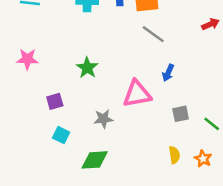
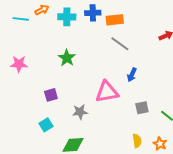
green star: (87, 68) -> (67, 58), moved
purple square: (55, 101) -> (51, 95), moved
cyan square: (61, 135) -> (46, 125), turned 32

